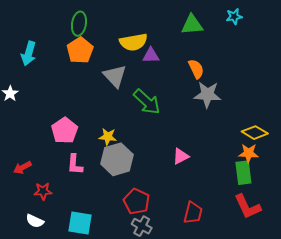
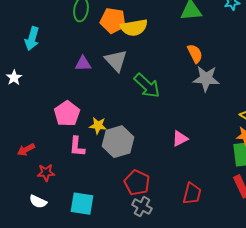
orange pentagon: (80, 50) -> (113, 21), moved, turned -30
purple triangle: (151, 55) -> (83, 64), moved
yellow star: (108, 137) -> (98, 126), moved

